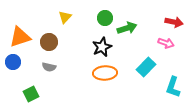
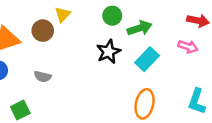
brown circle: (49, 42) -> (43, 31), moved
cyan rectangle: (146, 67) -> (147, 59), moved
orange ellipse: (105, 73) -> (145, 104), moved, turned -75

